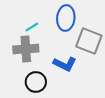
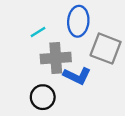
gray cross: (26, 49) -> (56, 58), moved

